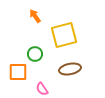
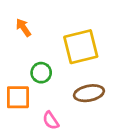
orange arrow: (35, 16) -> (23, 28), moved

